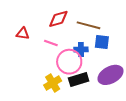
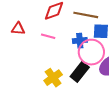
pink circle: (69, 62) -> (91, 52), moved
black rectangle: (79, 80) -> (80, 72), turned -30

